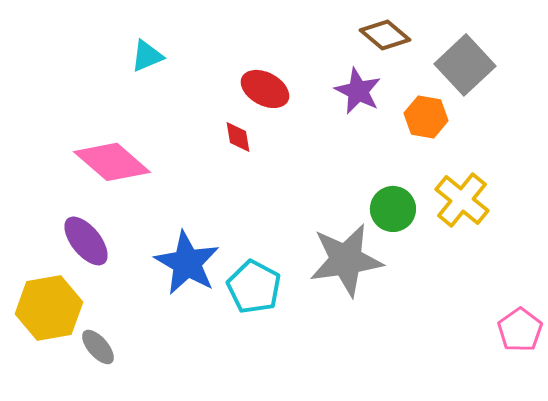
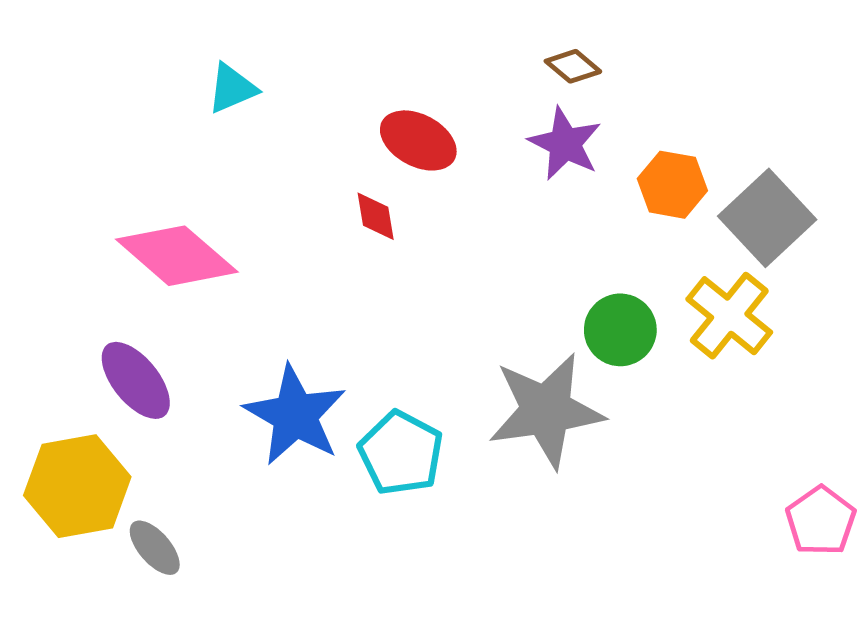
brown diamond: (385, 35) -> (573, 66), moved, size x0.7
gray square: (465, 65) -> (767, 218), moved

